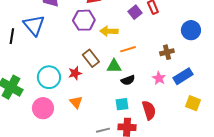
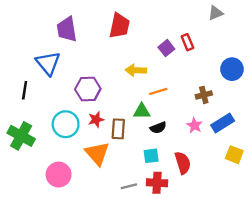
purple hexagon: (84, 20) -> (88, 89), moved
black line: (12, 36) -> (25, 90), moved
brown rectangle: (91, 58) -> (118, 129), moved, turned 42
orange triangle: (76, 102) -> (97, 153), size x1.6
pink circle: (43, 108) -> (59, 175), moved

